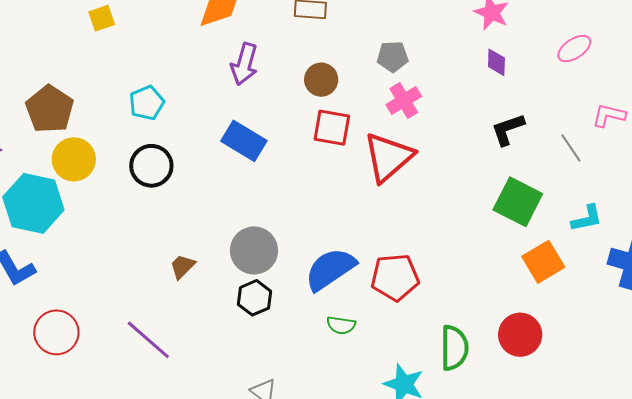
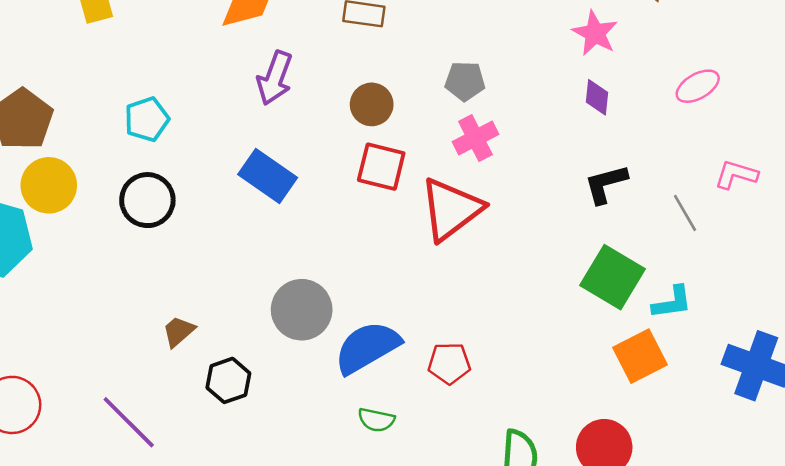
cyan L-shape: (587, 218) -> (672, 302), moved
gray circle: (254, 250) -> (302, 310), moved
red pentagon: (395, 277) -> (449, 363), size x0.7
black hexagon: (255, 298) -> (228, 380), moved

